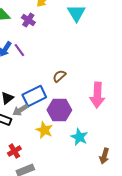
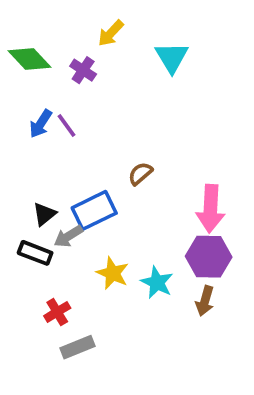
purple hexagon: (59, 110) -> (209, 257), moved
cyan star: (79, 137) -> (157, 282), moved
brown arrow: (104, 156) -> (205, 301), moved

